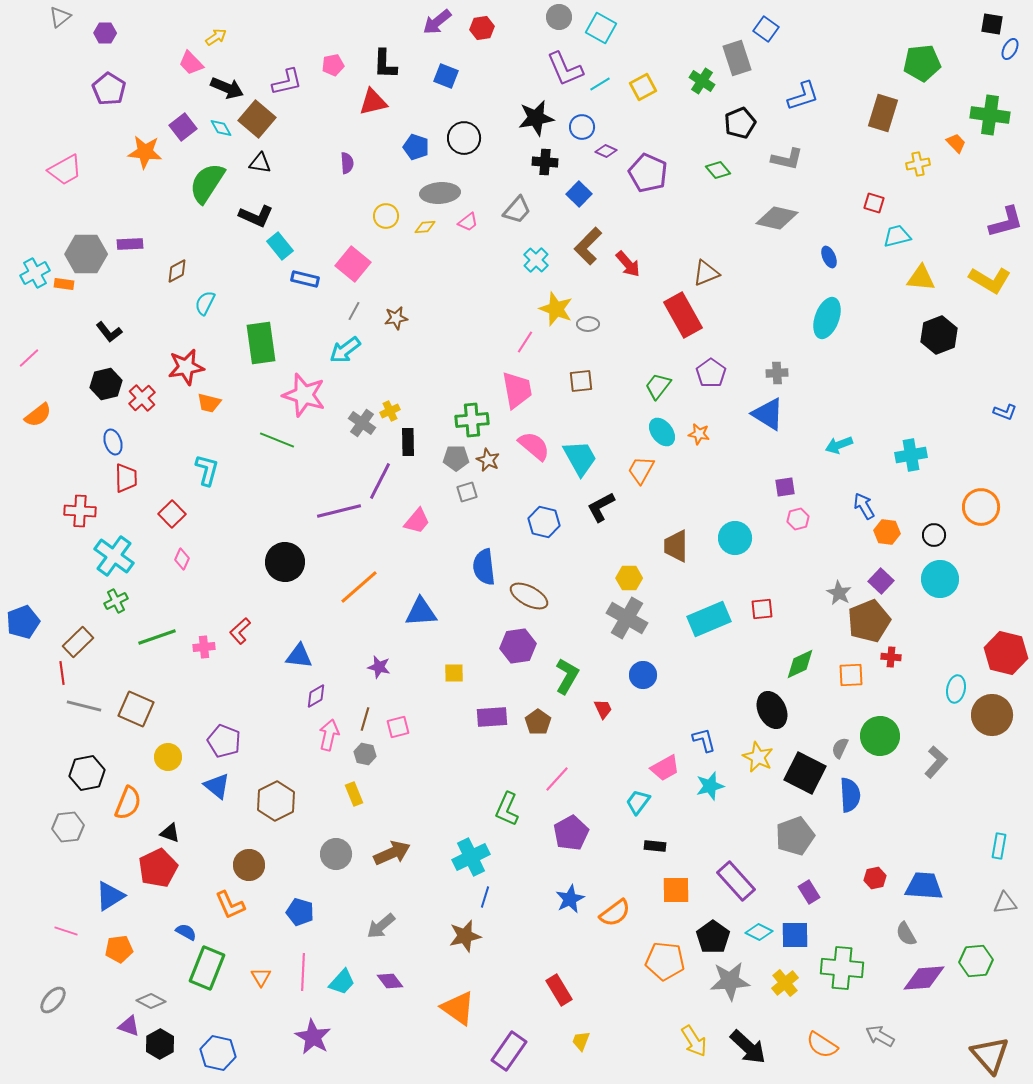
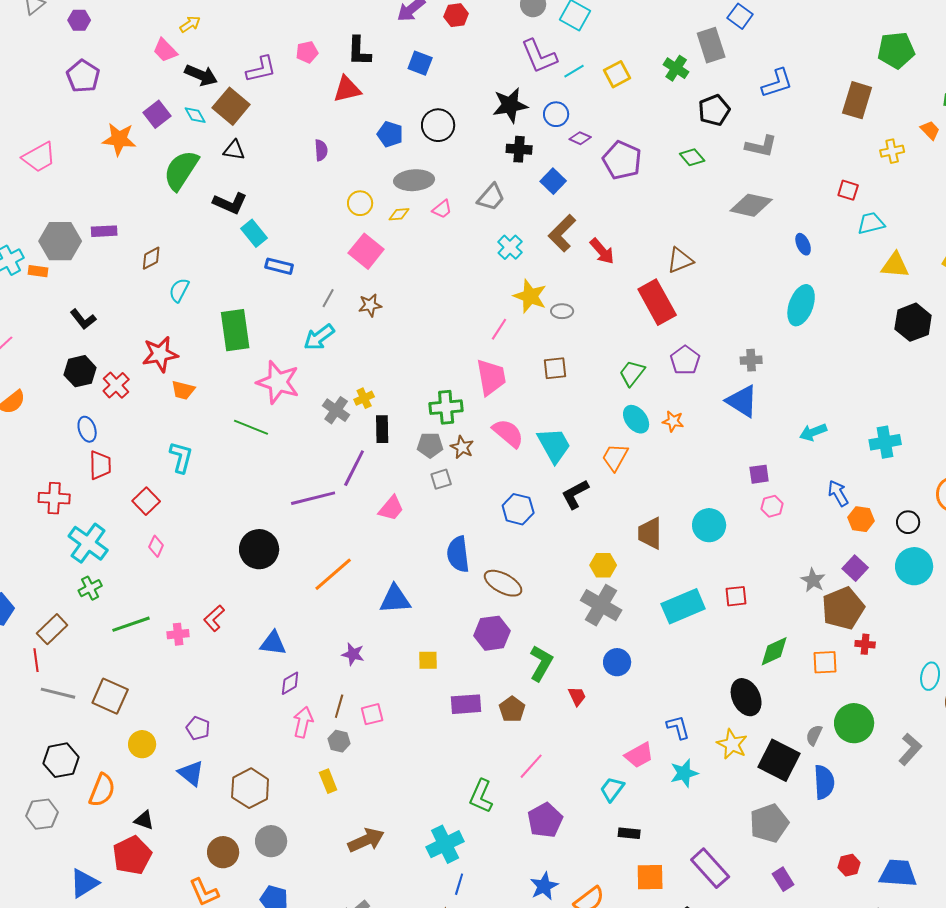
pink square: (353, 264) -> (366, 251), moved
purple pentagon: (224, 741) -> (198, 728), size x0.7
gray circle: (336, 854) -> (271, 841), moved

